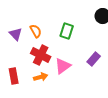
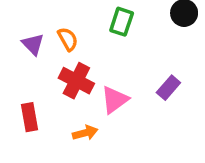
green rectangle: (67, 31) -> (122, 22), moved
orange arrow: (41, 77) -> (85, 133), moved

